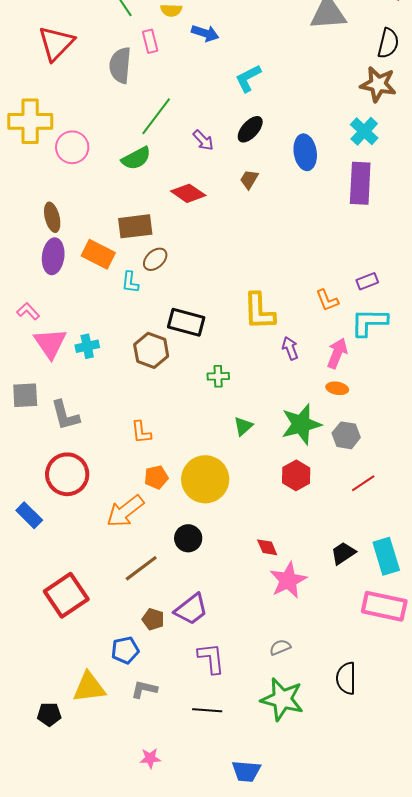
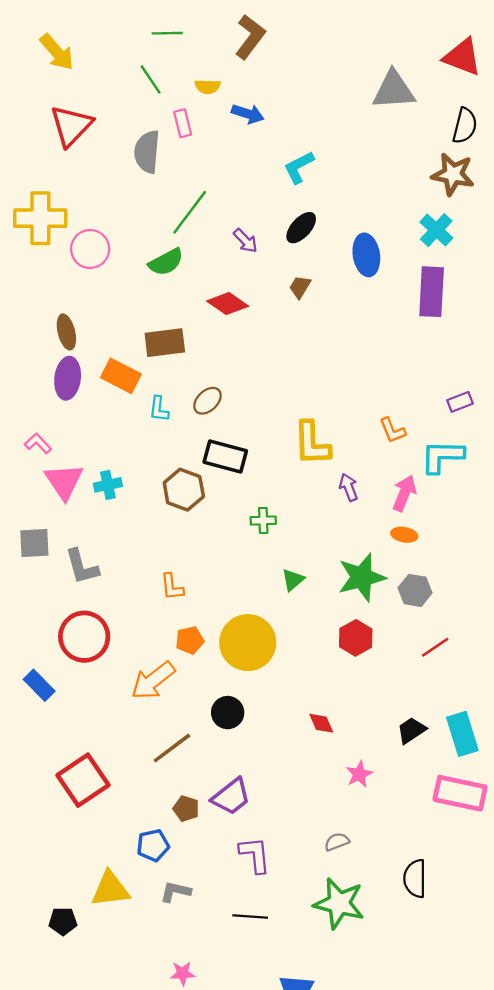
brown ellipse: (155, 259) -> (207, 401), moved
purple rectangle: (367, 281) -> (460, 402), moved
pink star: (288, 580) -> (359, 774), moved, size x0.6

